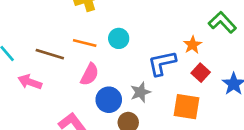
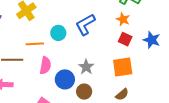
orange star: (192, 45) -> (123, 19), moved
blue L-shape: (162, 63) -> (85, 24), moved

